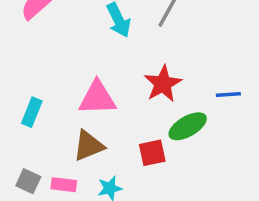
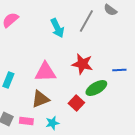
red star: (163, 84) -> (82, 64), turned -30
red square: (152, 153) -> (76, 103), turned -35

